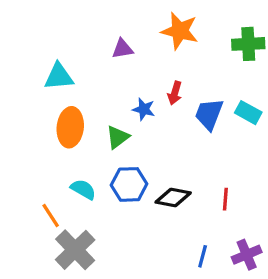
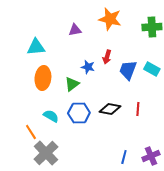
black diamond: (173, 197) -> (110, 109), moved
red line: (225, 199) -> (138, 109), moved

